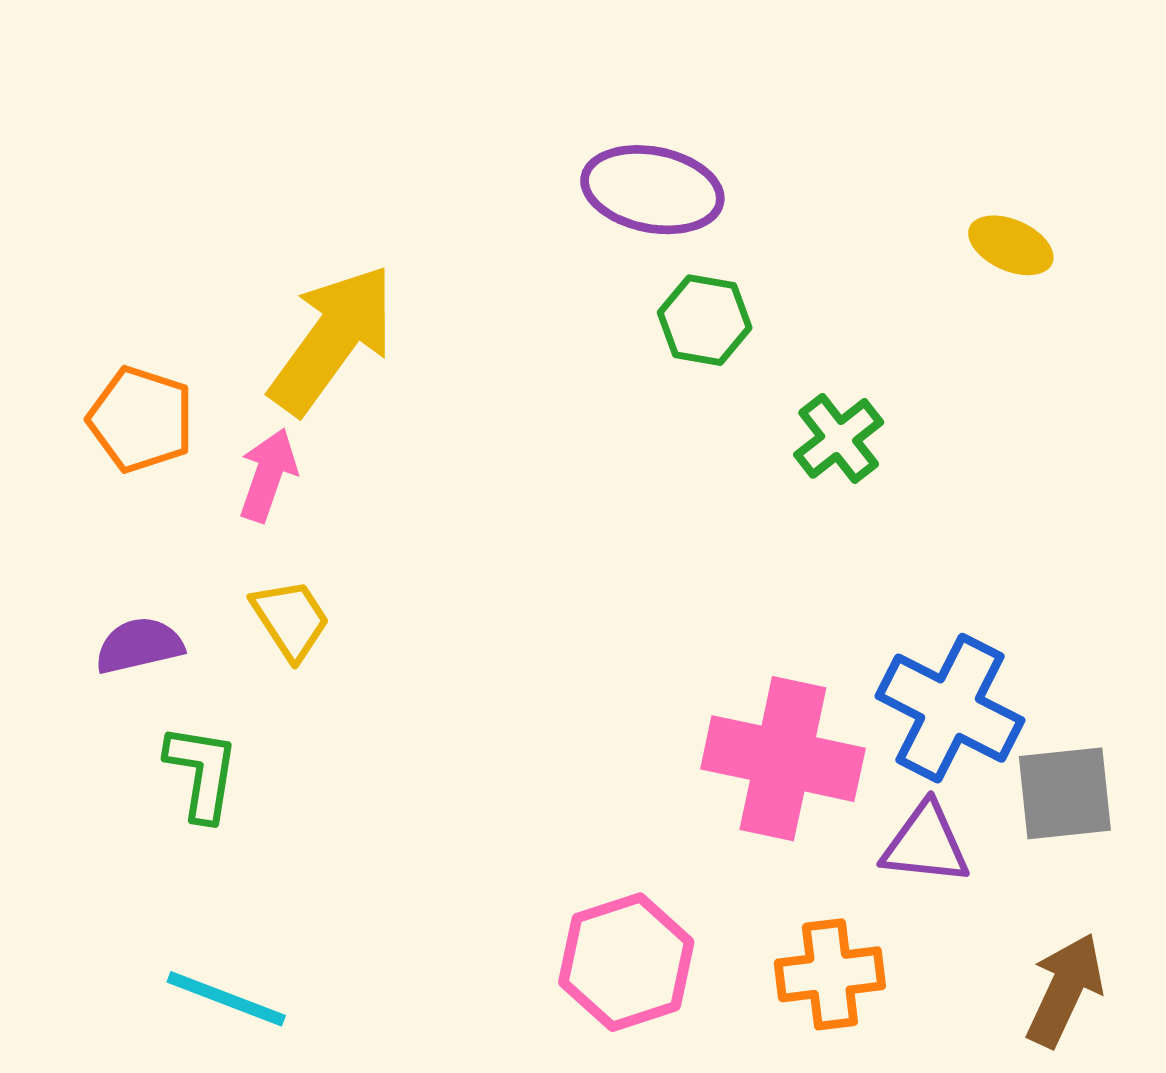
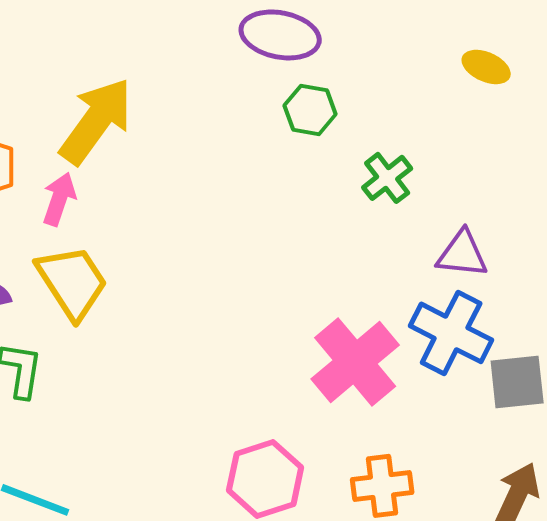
yellow trapezoid: (291, 619) -> (72, 282), size x1.6
pink cross: (783, 759) -> (355, 362), turned 38
purple triangle: (926, 844) -> (462, 254), moved

